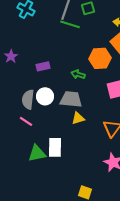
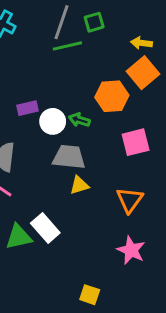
green line: (70, 24) -> (67, 46), turned -30
white circle: (45, 96) -> (53, 121), moved
white rectangle: (55, 147) -> (45, 228), turned -42

